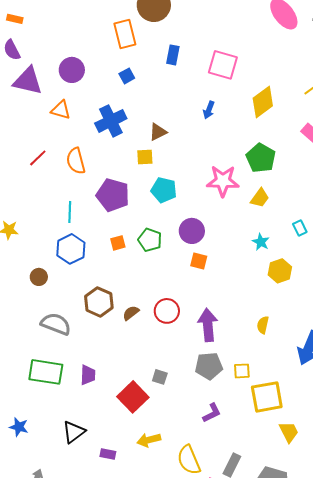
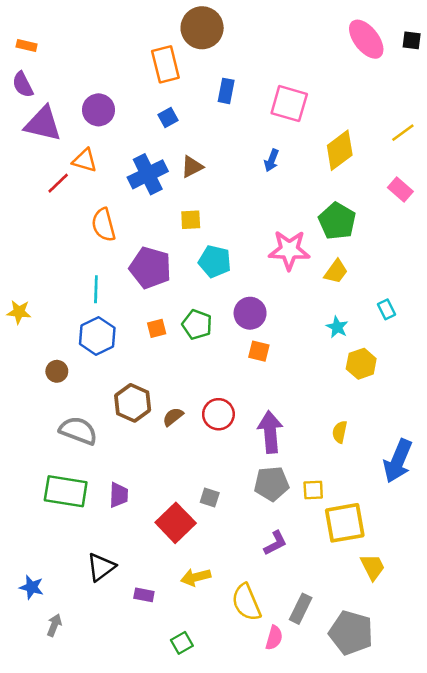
brown triangle: (158, 132) -> (192, 167), moved
red line: (38, 158) -> (58, 183), moved
blue star: (19, 427) -> (32, 587), moved

